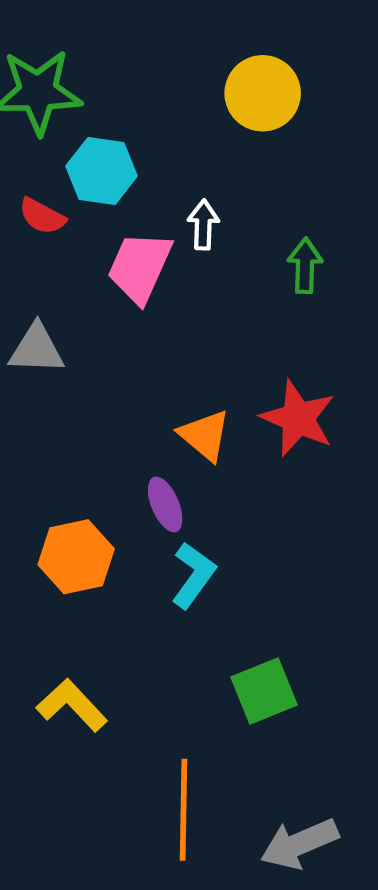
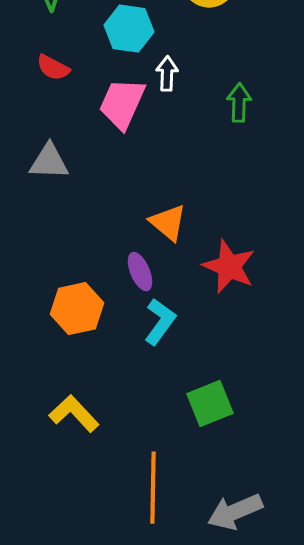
cyan hexagon: (102, 171) -> (129, 29), moved
red star: (298, 418) -> (229, 267), moved

